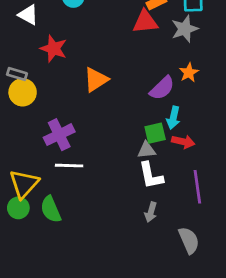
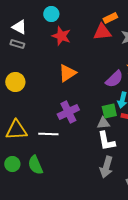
red star: (54, 49) -> (61, 36), moved
gray rectangle: (17, 74) -> (17, 44), moved
purple cross: (59, 135) -> (68, 112), moved
yellow triangle: (24, 184) -> (16, 130), moved, turned 45
gray arrow: (151, 212) -> (106, 167), size x1.5

